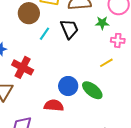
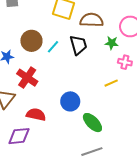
brown circle: (29, 13) -> (31, 41), moved
green ellipse: (92, 90) -> (92, 123), moved
red semicircle: (54, 105) -> (36, 114), moved

